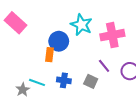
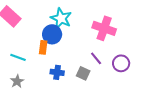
cyan star: (81, 25) -> (61, 18), moved
pink cross: (112, 35) -> (104, 28), turned 30
cyan line: (37, 82) -> (18, 57), moved

